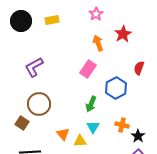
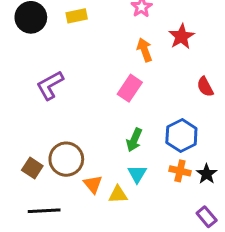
red semicircle: (139, 68) -> (205, 87), turned -48
blue hexagon: (116, 88) -> (181, 135), moved
brown circle: (39, 104) -> (66, 159), moved
black star: (138, 136) -> (207, 174), moved

